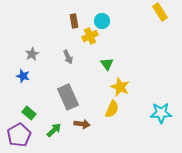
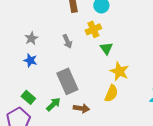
yellow cross: (90, 36) -> (93, 29), moved
blue star: (23, 76) -> (30, 60), moved
green arrow: (54, 130) -> (53, 104), moved

